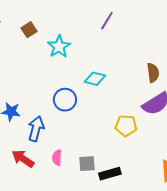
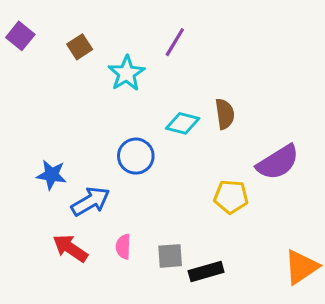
purple line: (107, 21) -> (175, 42), moved
brown semicircle: (153, 73) -> (225, 114), moved
blue arrow: (36, 129) -> (91, 201), turned 45

